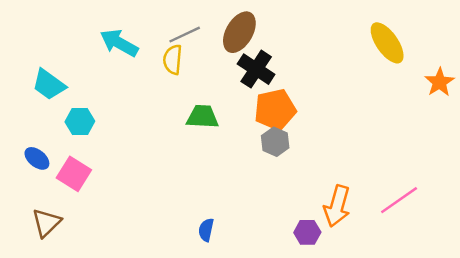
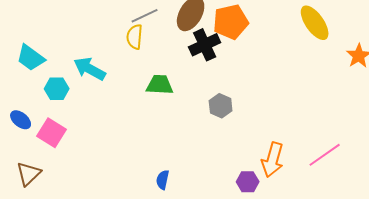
cyan arrow: (119, 43) -> (90, 69), moved
black cross: (256, 69) -> (205, 45), turned 32
orange pentagon: (275, 110) -> (231, 22), moved

